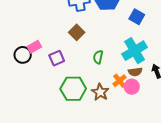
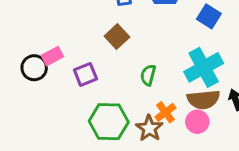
brown semicircle: (135, 72) -> (203, 100), size x1.5
orange cross: (120, 81) -> (165, 112), moved

